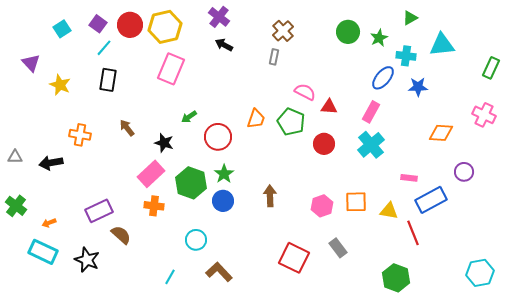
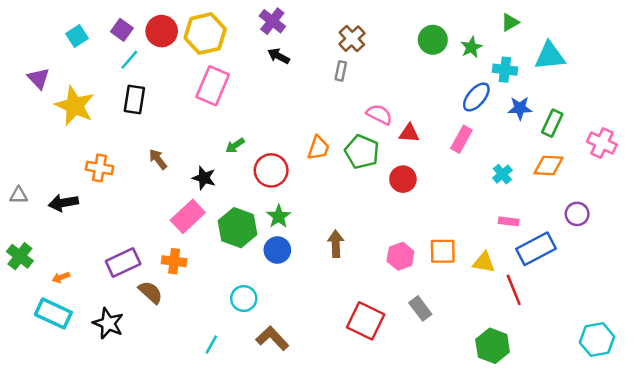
green rectangle: (491, 68) -> (552, 123), moved
yellow star: (60, 85) -> (75, 106), size x1.5
cyan cross: (371, 145) -> (502, 174), moved, size x0.6
orange cross: (154, 206) -> (174, 261), moved

